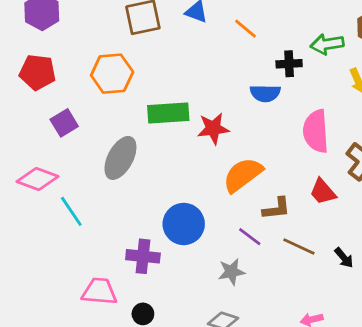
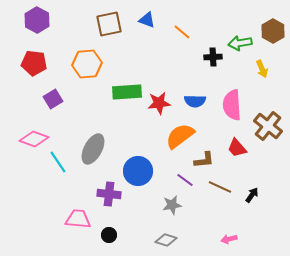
blue semicircle: (265, 93) -> (195, 101), moved
gray ellipse: (120, 158) -> (93, 149), moved
black arrow: (344, 258) -> (252, 195), turned -105

